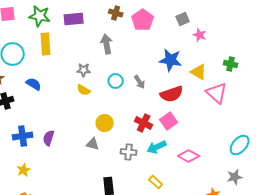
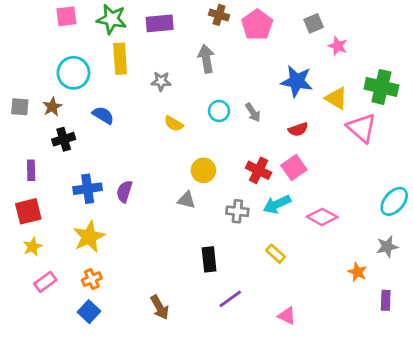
green cross: (231, 64) -> (381, 87), size x1.6
gray star: (84, 70) -> (161, 81), moved
red semicircle: (172, 94) -> (298, 129), size x0.6
yellow star: (24, 170) -> (89, 237), size x1.6

